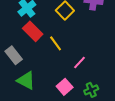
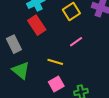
yellow line: (56, 43) -> (55, 62), moved, turned -49
pink line: (80, 63) -> (76, 42), moved

